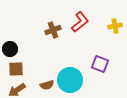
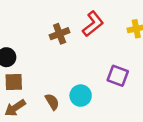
cyan circle: (70, 80) -> (81, 96), size x0.7
brown semicircle: (47, 85) -> (52, 102), turned -104

